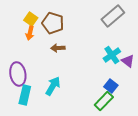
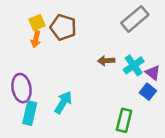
yellow square: (31, 19) -> (37, 22), turned 32
brown arrow: (58, 48) -> (106, 61), moved
blue square: (111, 86) -> (148, 92), moved
green rectangle: (104, 101) -> (124, 120), turned -30

